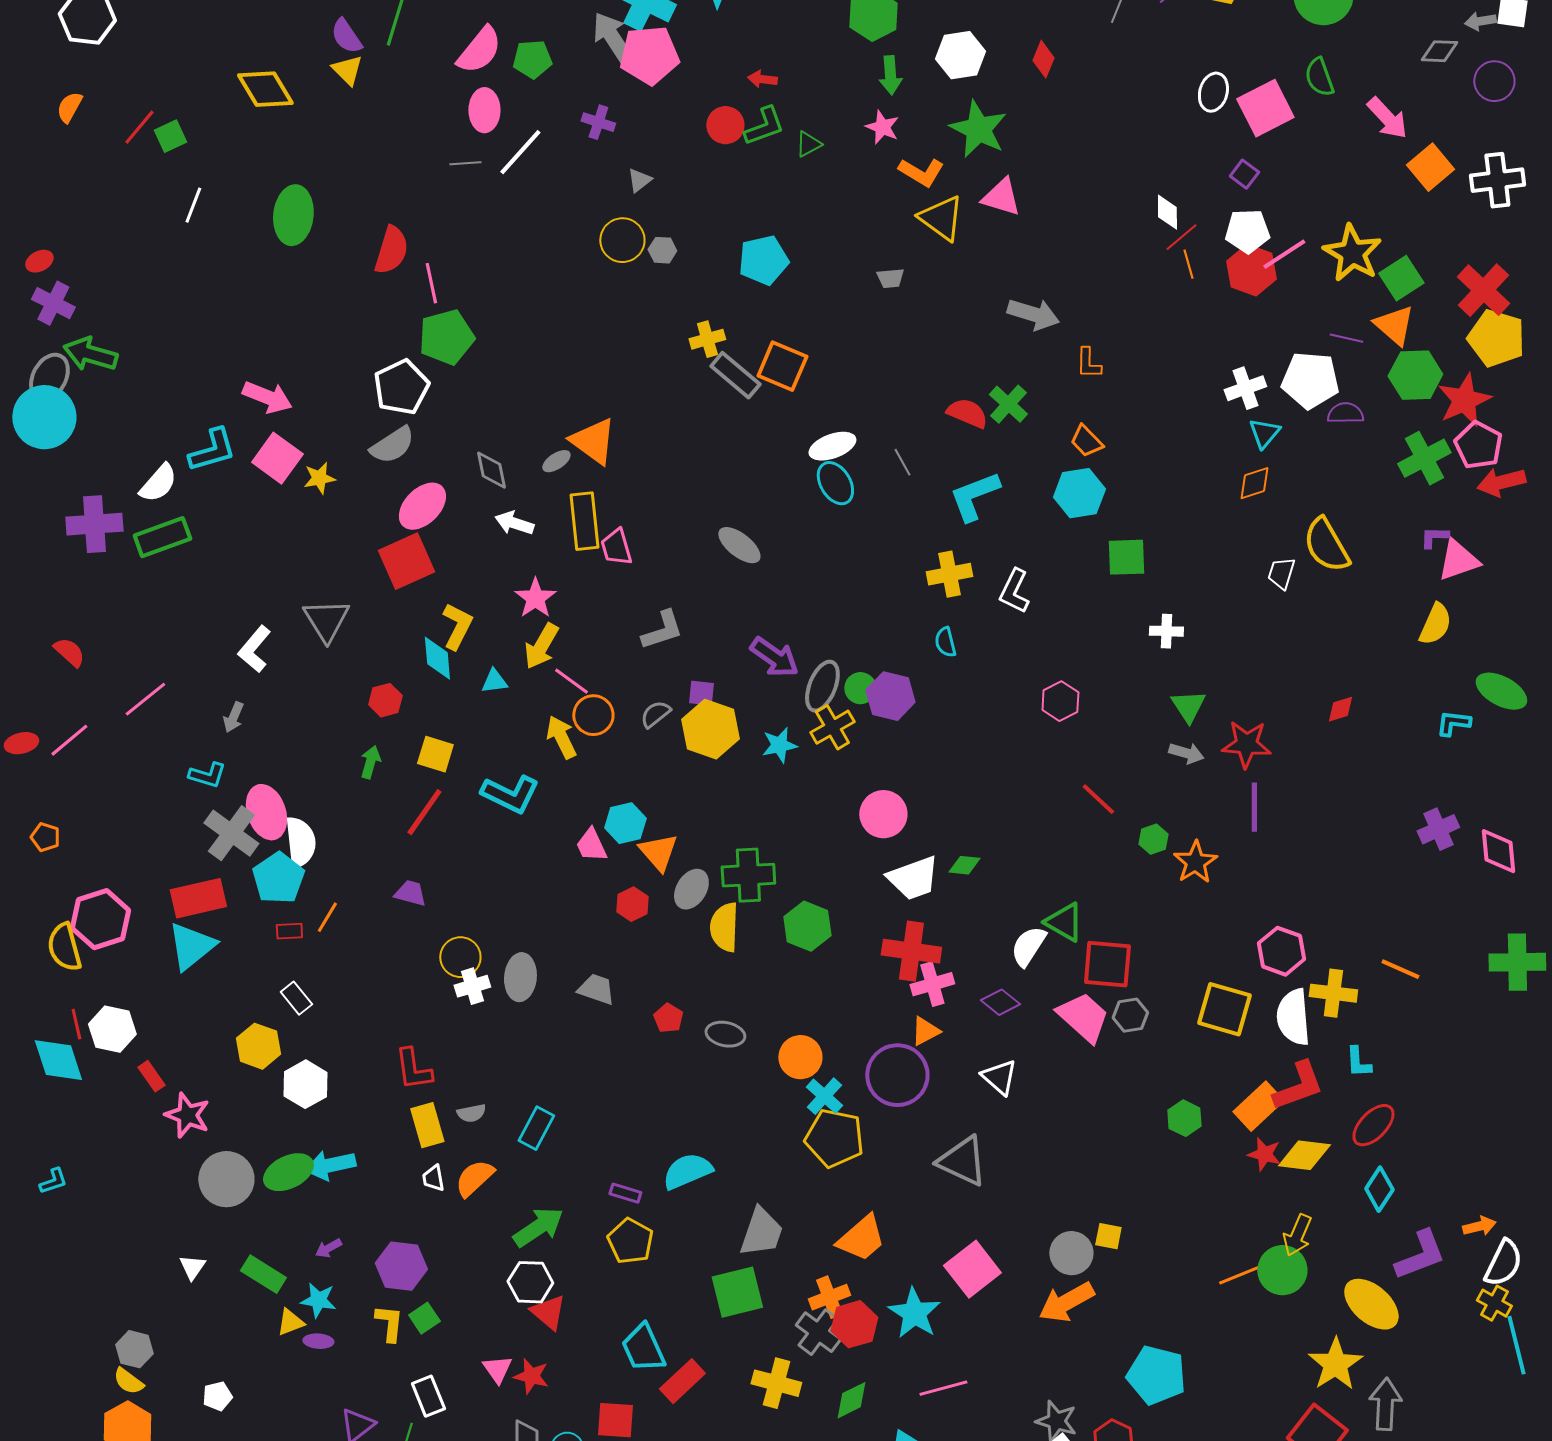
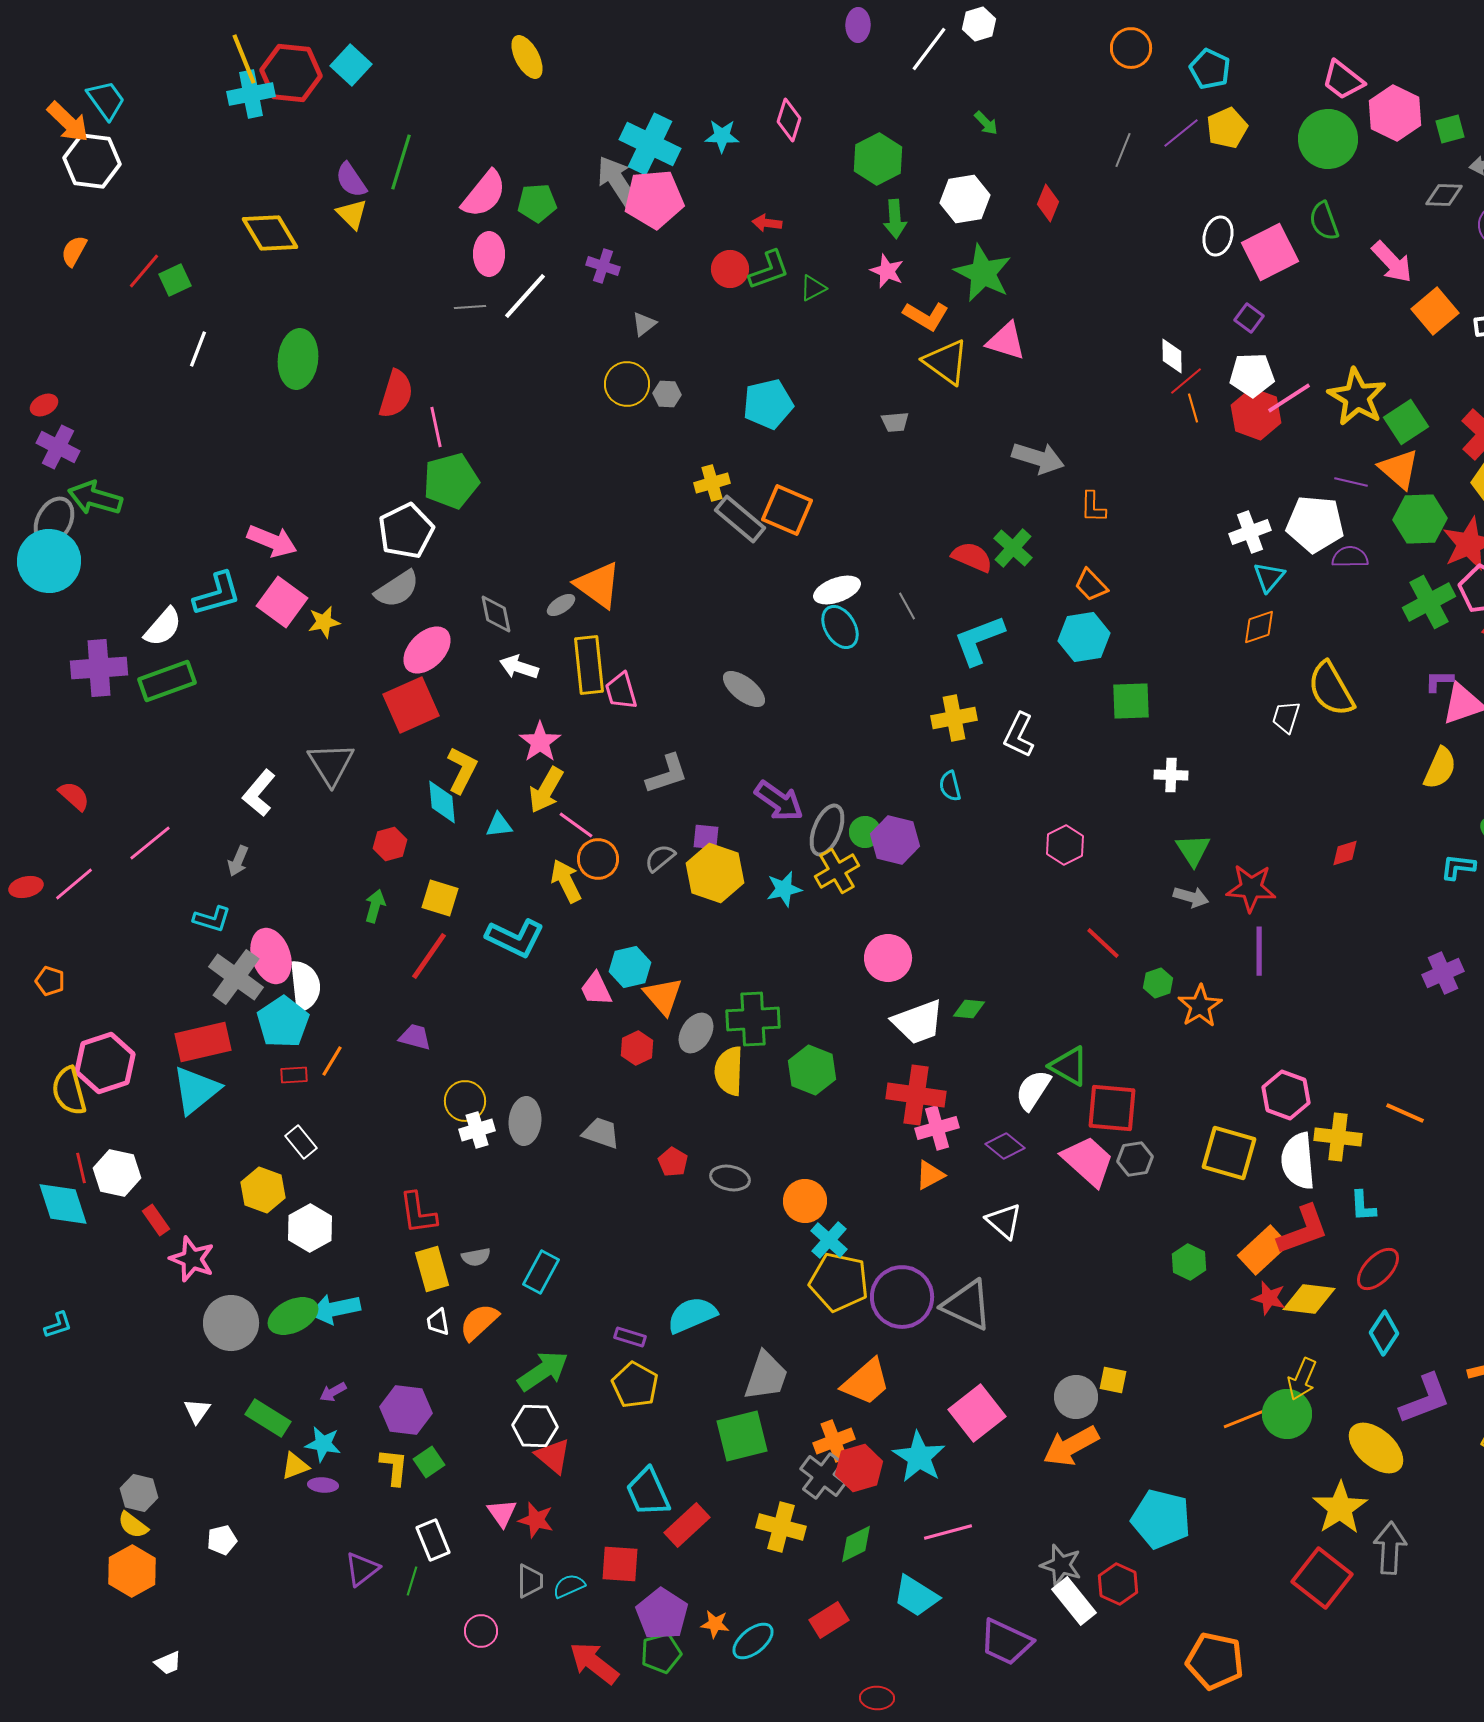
purple circle: (897, 1075) -> (902, 1297), moved

